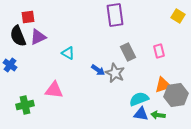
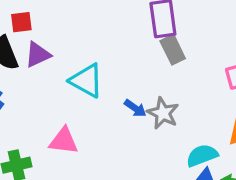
gray rectangle: (128, 52) -> (173, 50), moved
cyan triangle: (68, 53) -> (86, 81), size x1.6

